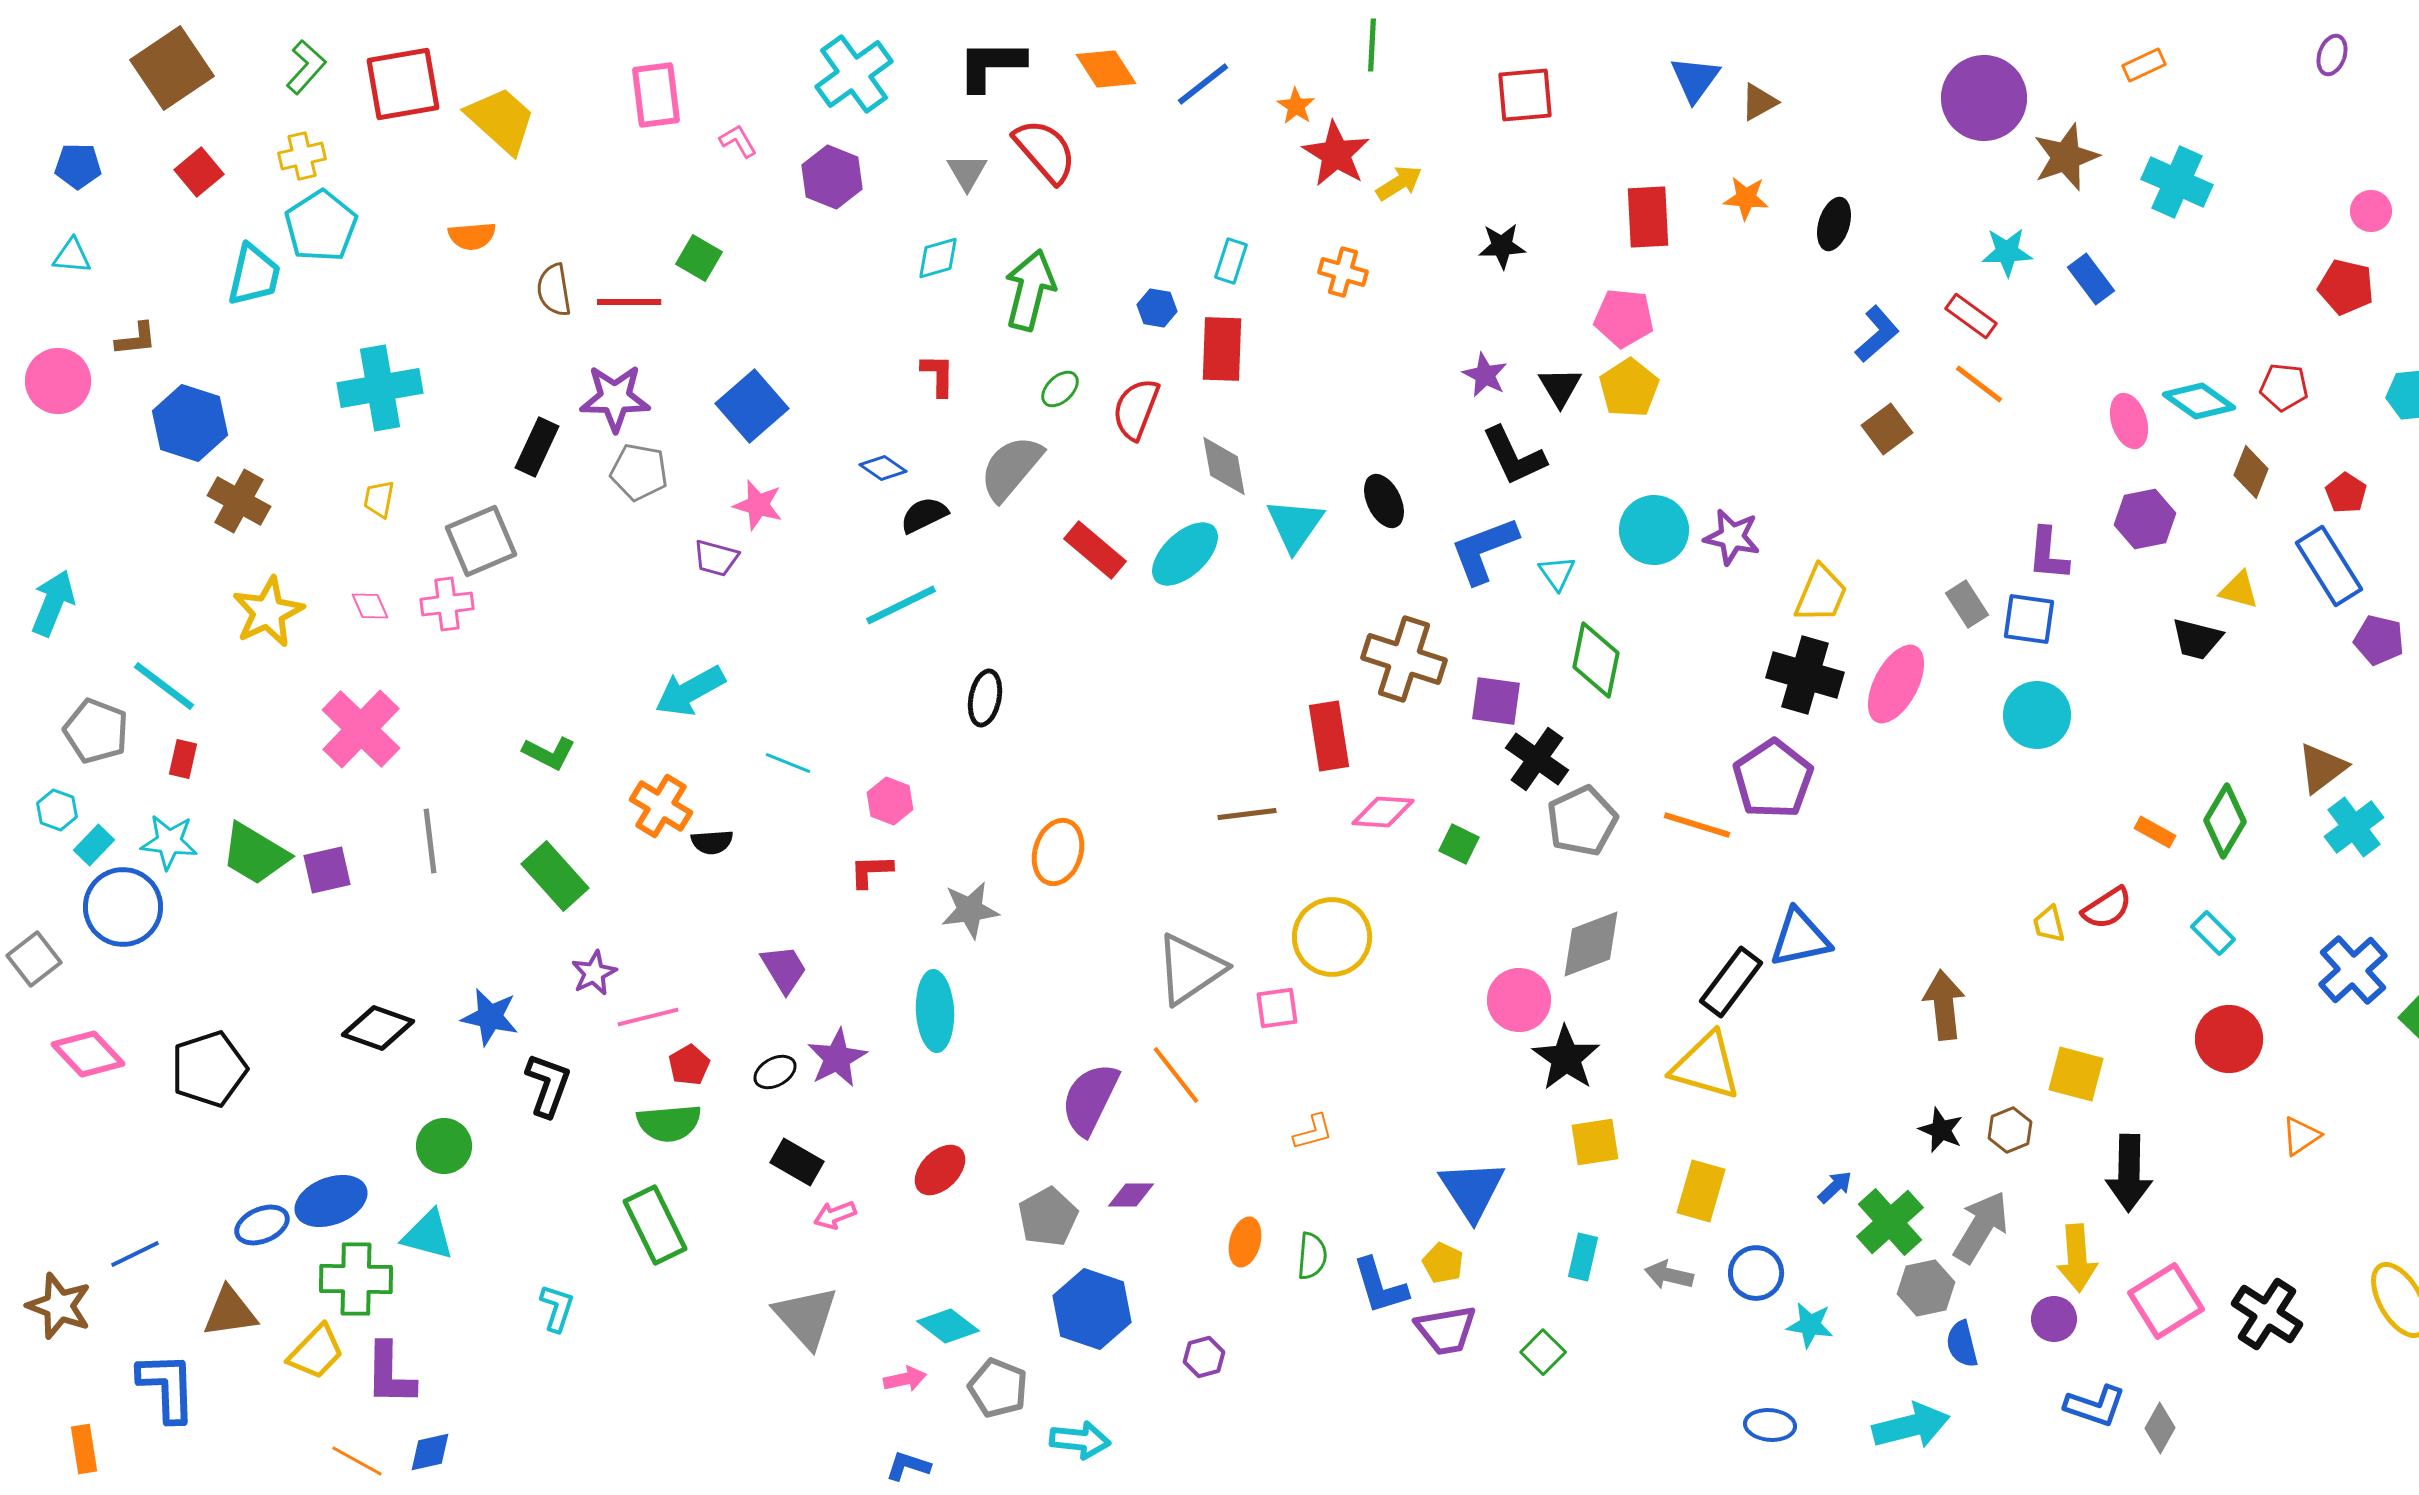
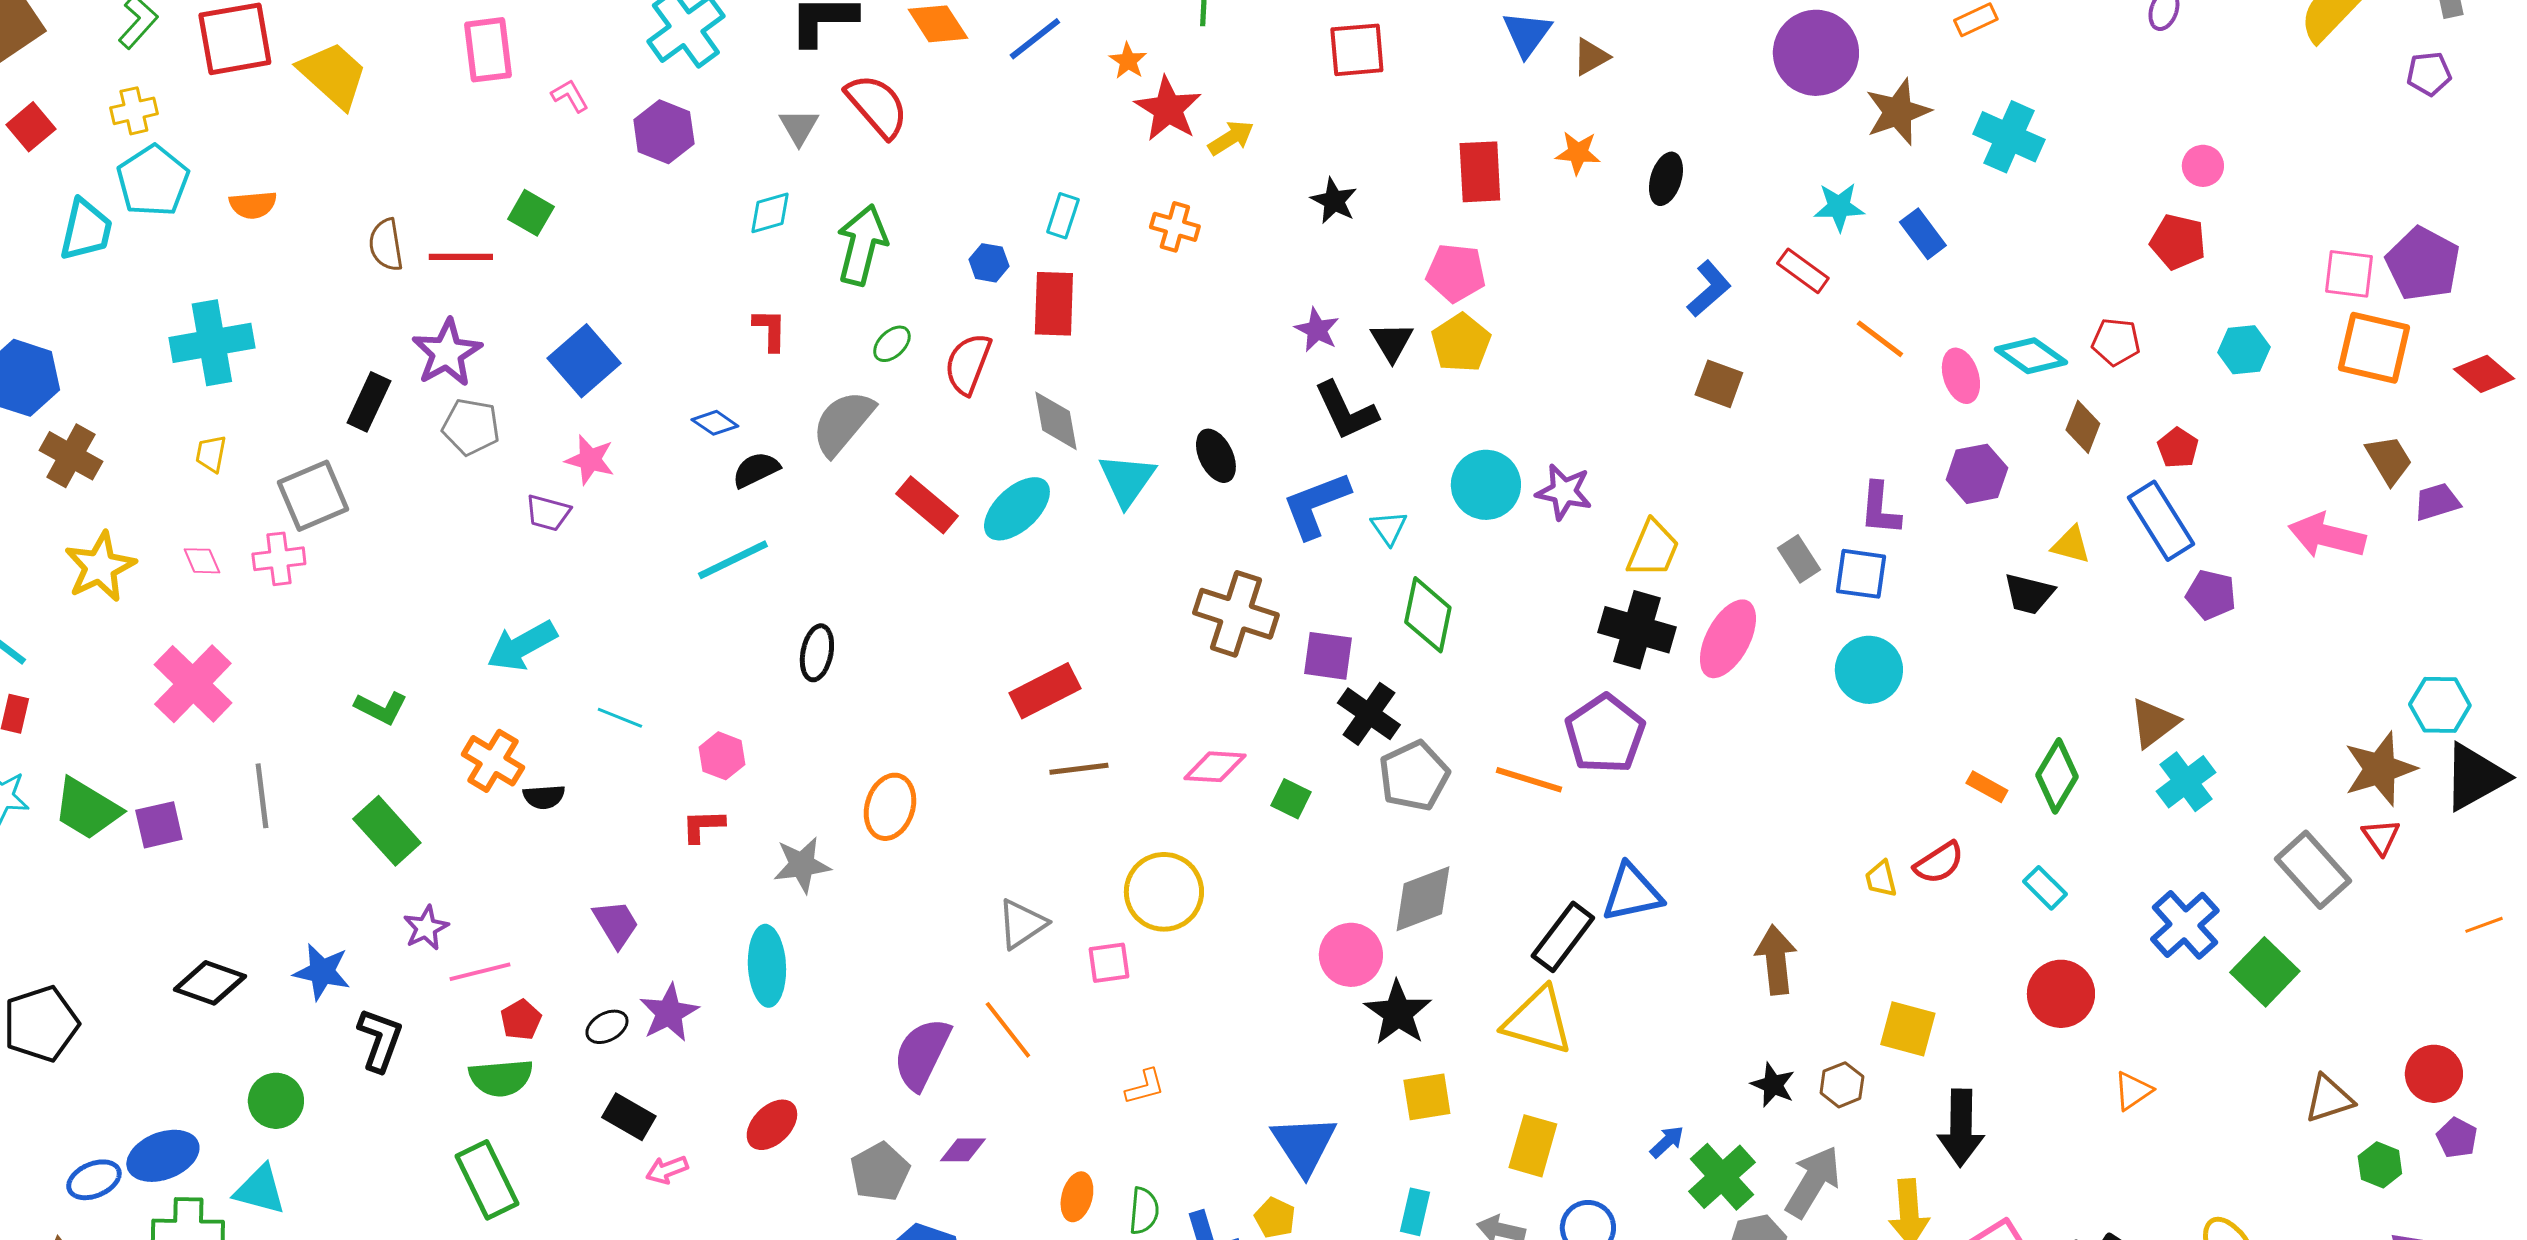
orange semicircle: (472, 236) -> (253, 205), moved
black star: (1502, 246) -> (1334, 201), turned 30
orange line: (1979, 384) -> (1880, 339), moved
purple star: (615, 398) -> (447, 353), turned -30
brown square: (1887, 429) -> (1719, 384), turned -33
red rectangle: (1329, 736) -> (1045, 691), moved, turned 72
gray triangle: (1190, 969) -> (1022, 924), size x0.7

